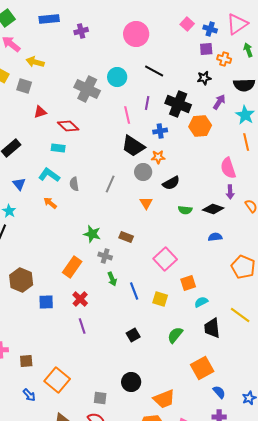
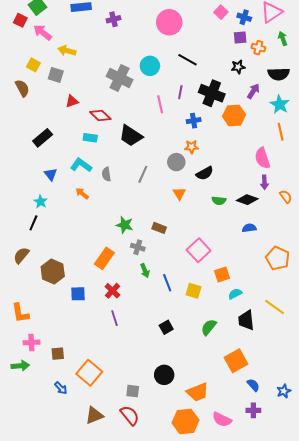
black trapezoid: (133, 146) -> (131, 136), moved

